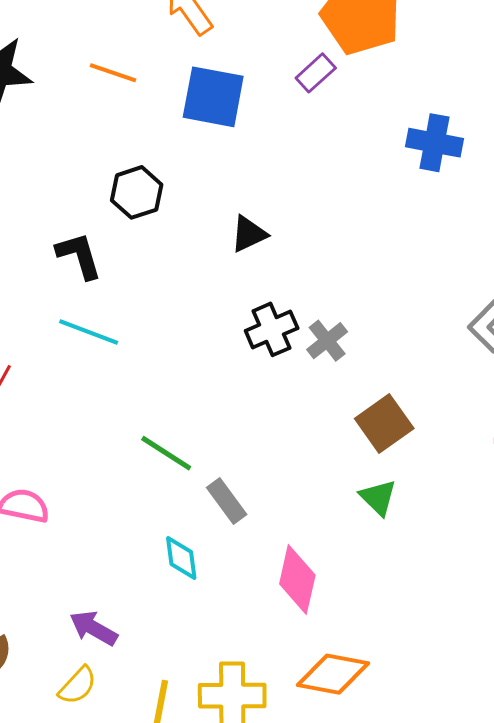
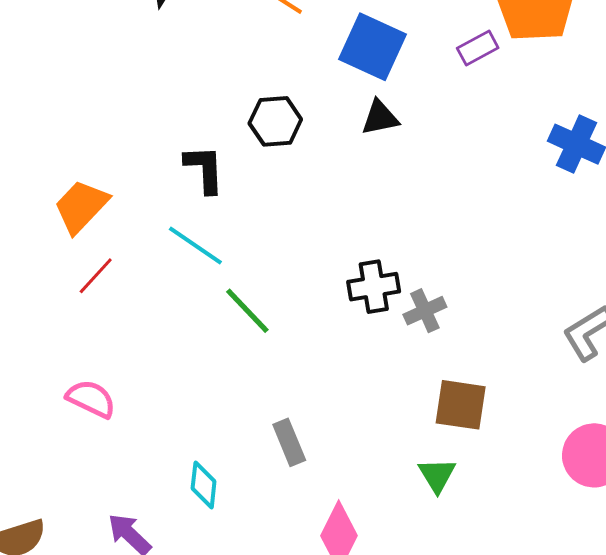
black triangle: (249, 234) -> (380, 118), moved
brown square: (384, 423) -> (461, 405), turned 30
green line: (166, 453) -> (247, 311), moved
cyan diamond: (181, 558) -> (204, 485), moved

